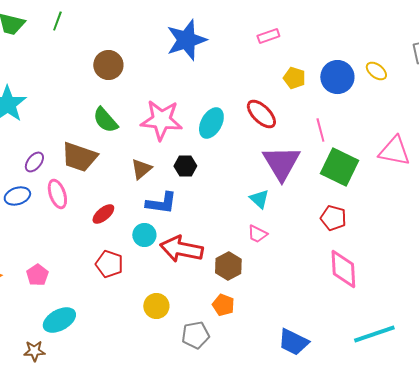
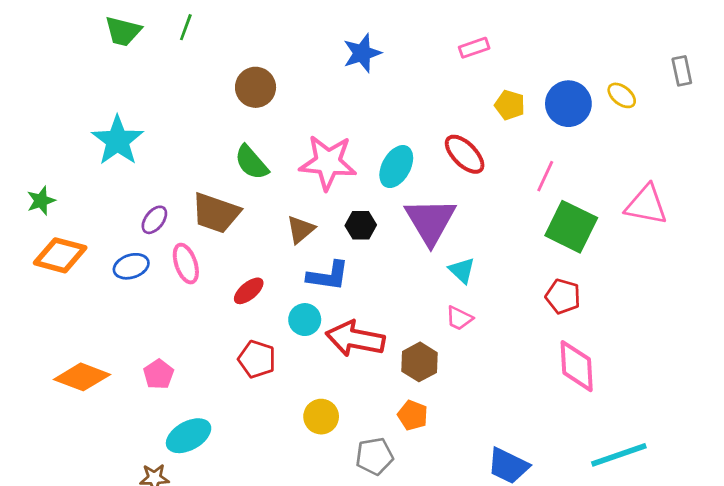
blue star: (186, 40) -> (362, 53), size x0.7
pink line: (320, 130) -> (545, 176), turned 40
purple triangle: (281, 163) -> (430, 221), moved

